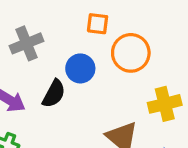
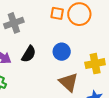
orange circle: (131, 53) -> (79, 14), moved
blue circle: (80, 68) -> (62, 52), moved

